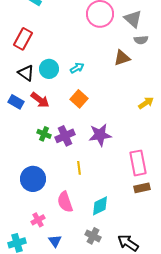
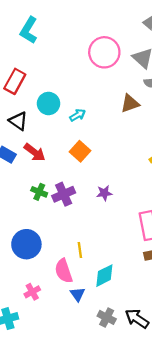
cyan circle: (49, 69) -> (49, 103), moved
purple star: (100, 135) -> (104, 193), size x0.6
yellow line: (79, 168) -> (80, 250), moved
gray cross: (93, 236) -> (107, 317), moved
blue triangle: (55, 241) -> (78, 294), moved

